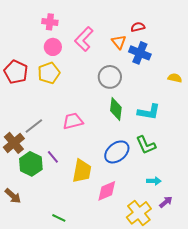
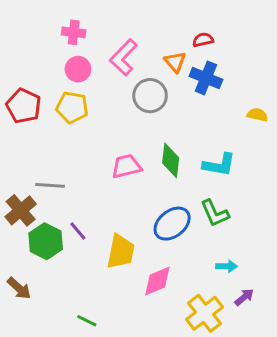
yellow pentagon: (49, 73) -> (72, 107), turned 30
gray circle: (110, 77) -> (150, 96), moved
pink trapezoid: (73, 121) -> (127, 166), moved
gray line: (34, 126) -> (50, 185), turned 42

